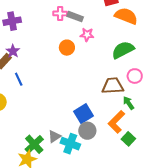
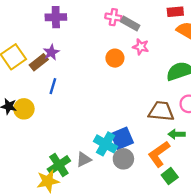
blue line: (19, 79) -> (53, 86), turned 32
green arrow: (129, 103) -> (177, 134), turned -64
cyan cross: (70, 144) -> (106, 144), moved

